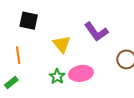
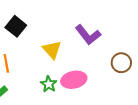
black square: (29, 21) -> (16, 26), turned 30

